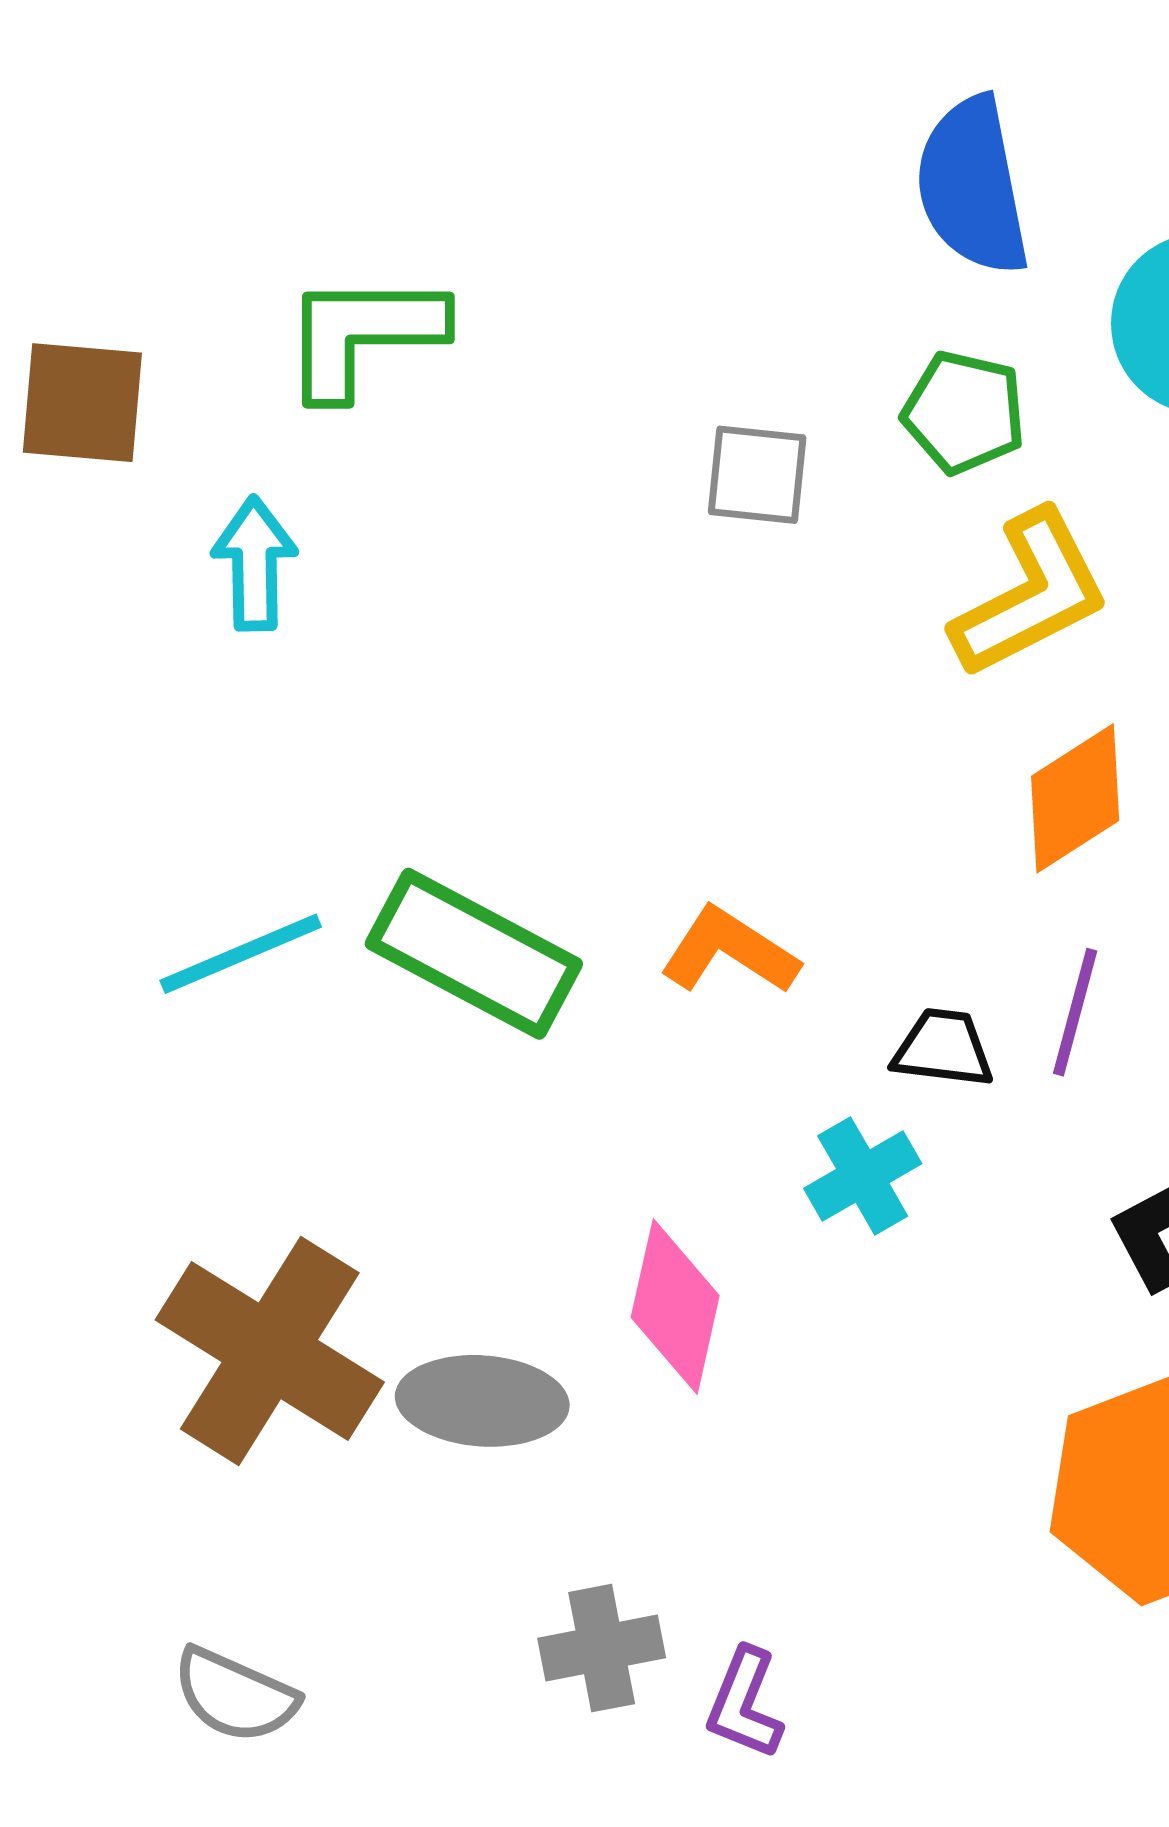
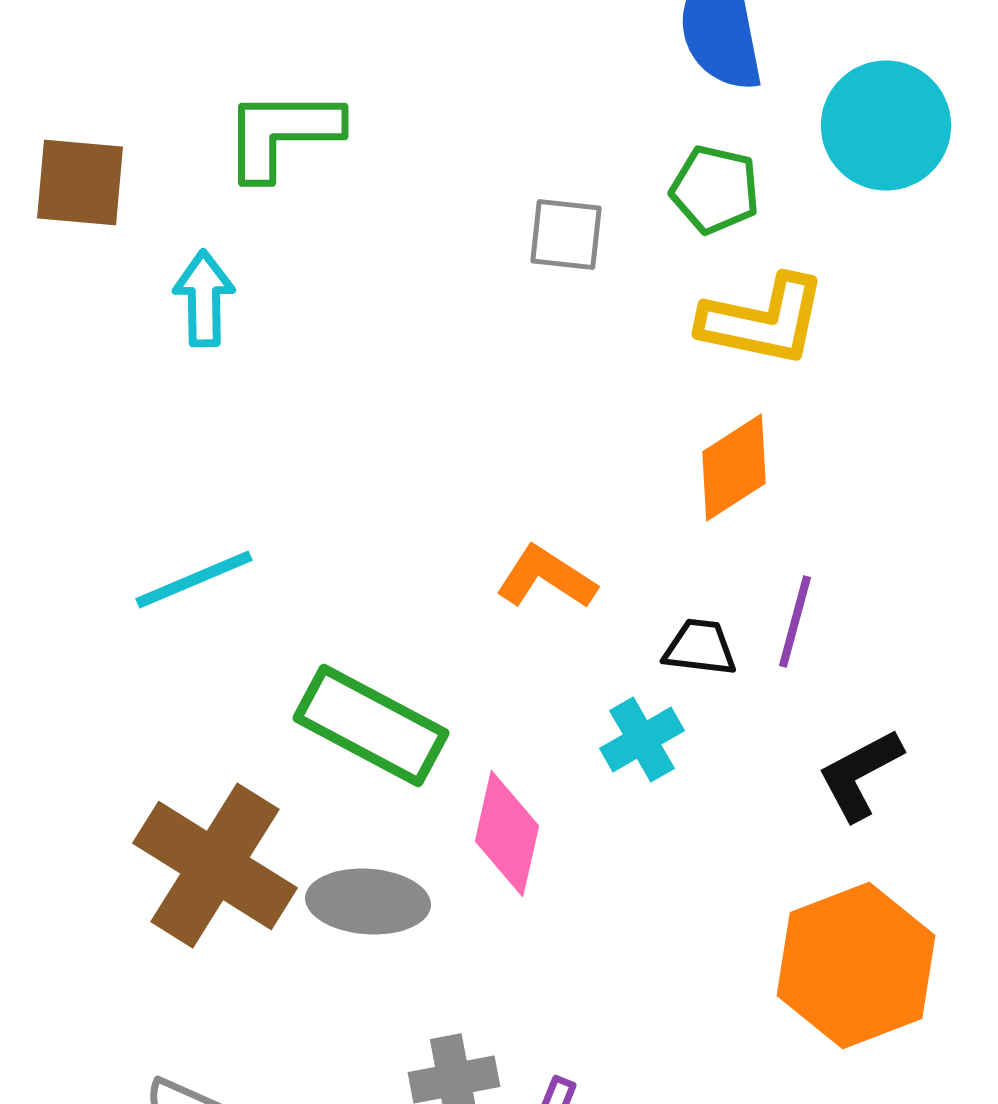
yellow L-shape: (1031, 594) -> (763, 320), turned 39
orange diamond: (1075, 798) -> (734, 468), moved
green rectangle: (474, 954) -> (371, 726), moved

